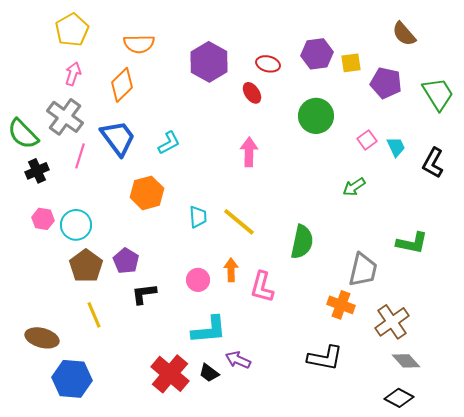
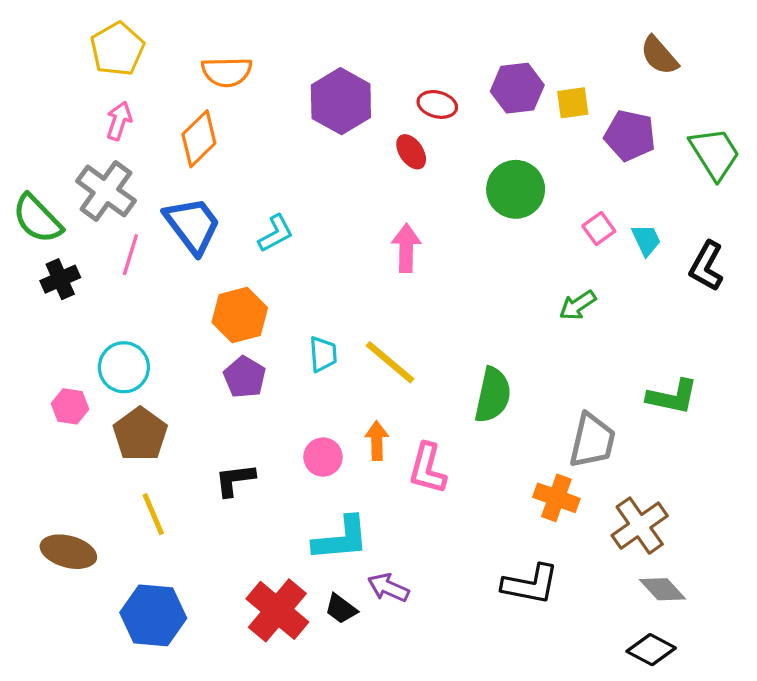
pink hexagon: (43, 219) -> (70, 406), moved
purple pentagon: (126, 261) -> (245, 377), moved
blue hexagon: (72, 379) -> (153, 615), moved

